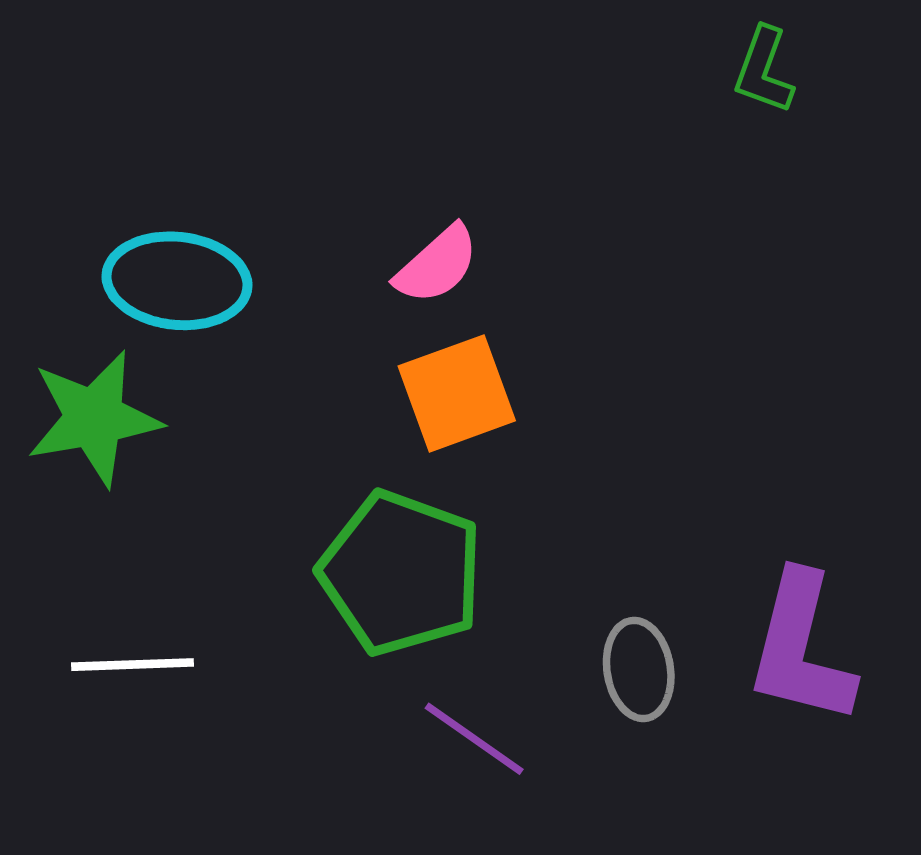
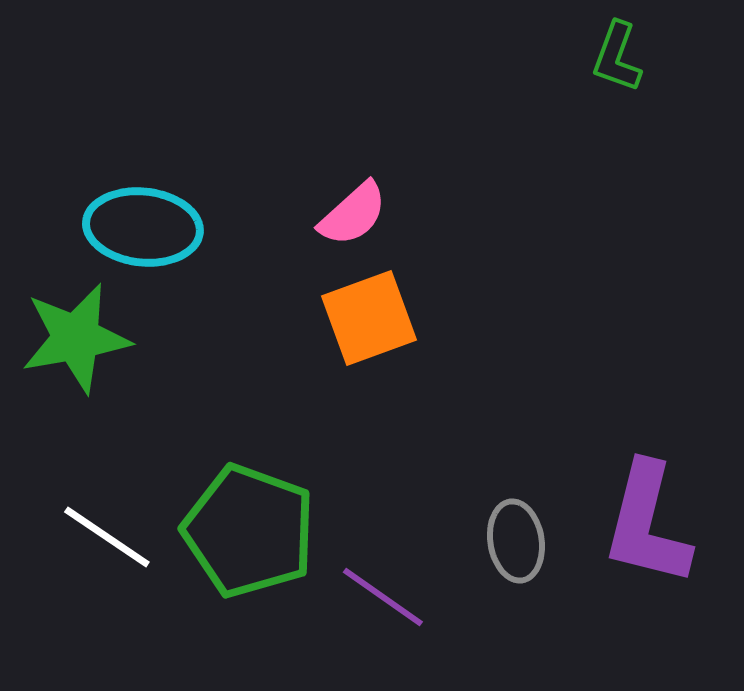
green pentagon: (401, 573) -> (249, 531), moved
white line: (132, 665) -> (107, 537), turned 36

